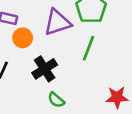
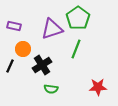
orange circle: (23, 38) -> (23, 49), moved
green semicircle: (56, 100) -> (51, 89), turned -32

